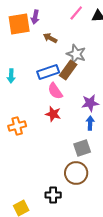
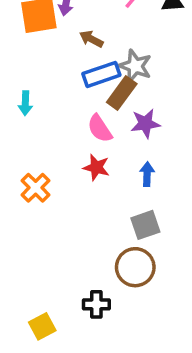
blue rectangle: (48, 72) -> (101, 74), moved
purple star: (90, 103) -> (145, 123), moved
blue arrow: (90, 123) -> (147, 174), moved
orange cross: (17, 126) -> (36, 188), turned -30

